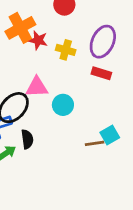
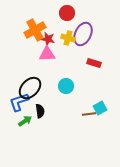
purple ellipse: (103, 42) -> (83, 34), moved
yellow cross: (66, 50) -> (68, 38), moved
pink triangle: (37, 87) -> (47, 54), moved

